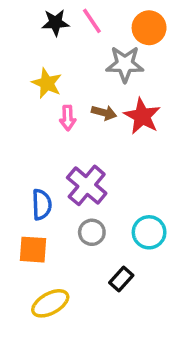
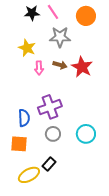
gray star: (125, 64) -> (60, 37), moved
purple cross: (87, 185) -> (50, 107), turned 30
black rectangle: (121, 279) -> (49, 164), moved

